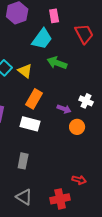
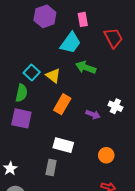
white rectangle: (30, 124) -> (63, 145), moved
orange circle: (77, 127) -> (106, 155), moved

